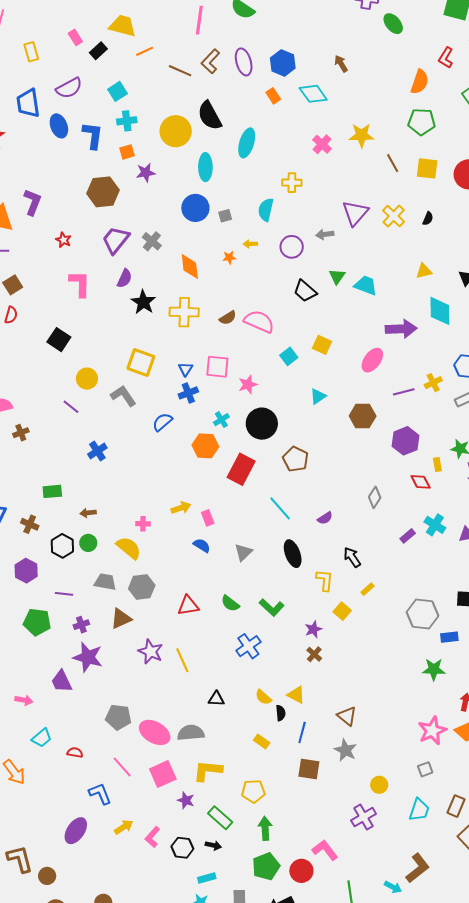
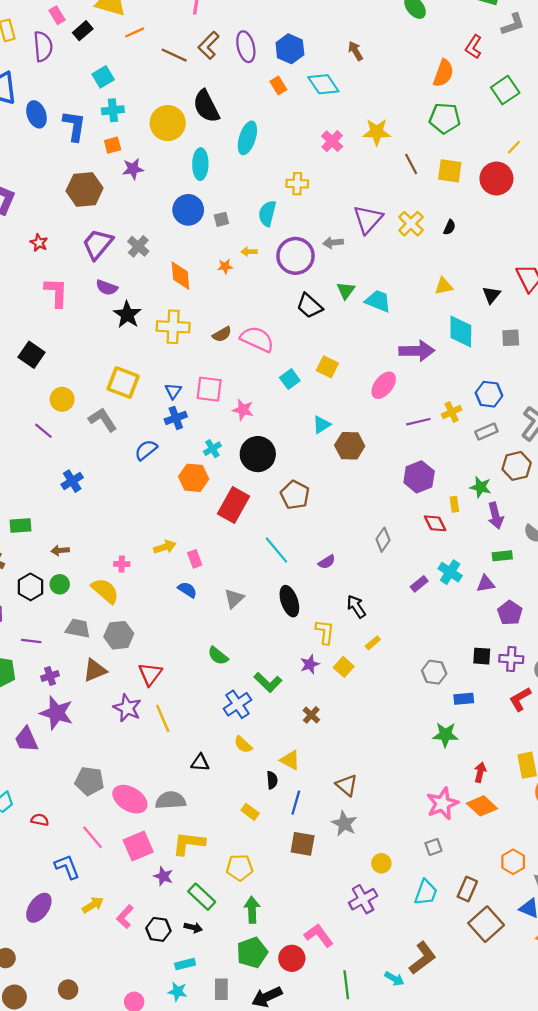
purple semicircle: (69, 88) -> (43, 46), moved, turned -68
purple circle: (292, 247) -> (295, 256), size x1.4
purple semicircle: (125, 278) -> (107, 288), turned 84
pink star: (248, 385) -> (243, 410), turned 30
brown hexagon: (363, 416) -> (350, 446), moved
red triangle: (188, 606) -> (150, 674), moved, turned -45
green L-shape: (272, 607) -> (268, 682), moved
gray hexagon: (423, 614) -> (434, 672), size x0.7
purple star: (313, 629) -> (310, 664), moved
yellow semicircle: (263, 697) -> (243, 745), moved

